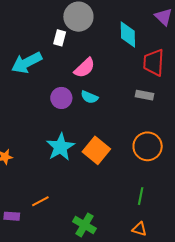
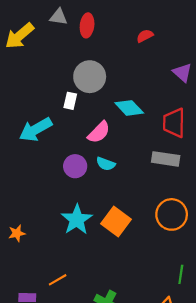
cyan diamond: (128, 34) -> (129, 108), moved, turned -40
gray rectangle: (145, 95) -> (166, 159), size x1.4
green line: (141, 196) -> (181, 274), moved

